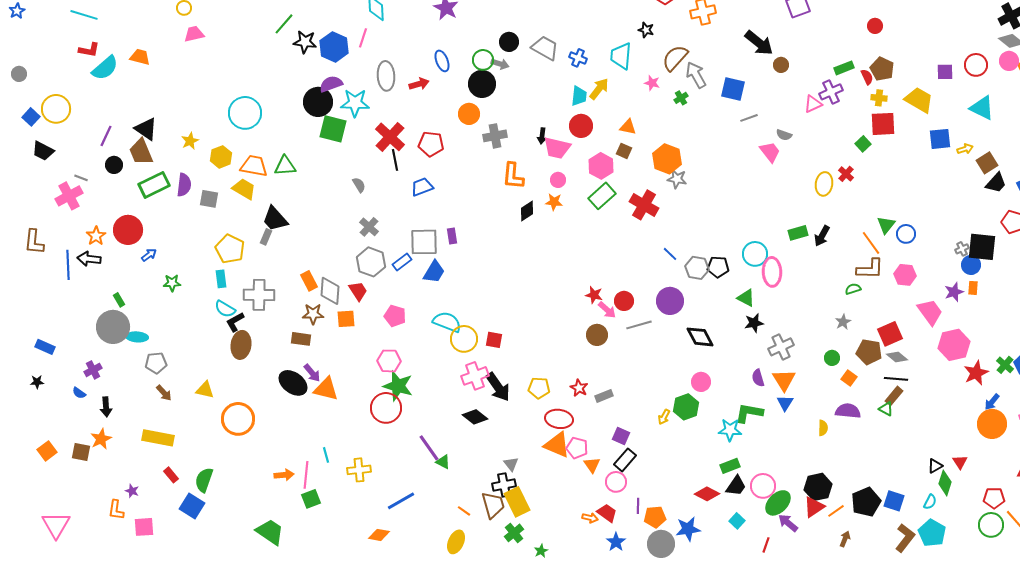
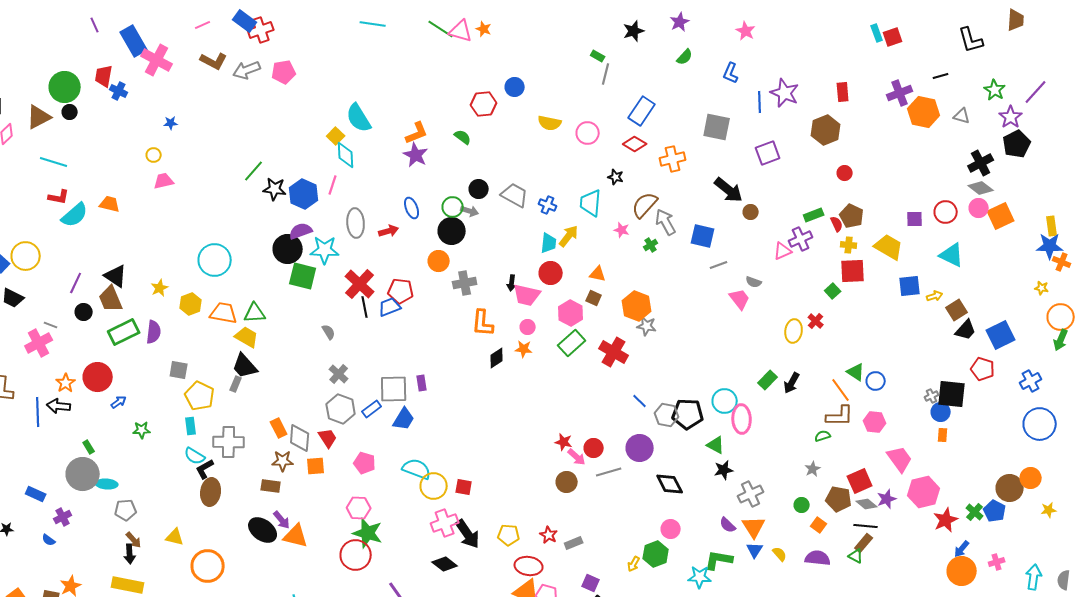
blue trapezoid: (422, 187) -> (390, 307), moved
yellow trapezoid: (244, 189) -> (247, 337), moved
gray square: (209, 199) -> (179, 370), moved
green triangle: (886, 225) -> (856, 372), turned -36
green rectangle: (798, 233) -> (768, 380), turned -30
black pentagon: (718, 267) -> (688, 414), size x1.4
purple star: (954, 292) -> (887, 499), moved
blue rectangle: (45, 347) -> (36, 494), moved
purple semicircle: (758, 378) -> (728, 525), turned -30
black arrow: (106, 407) -> (130, 554), moved
yellow semicircle: (823, 428) -> (780, 554), moved, turned -42

